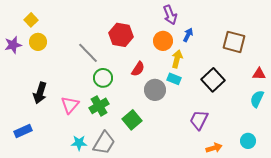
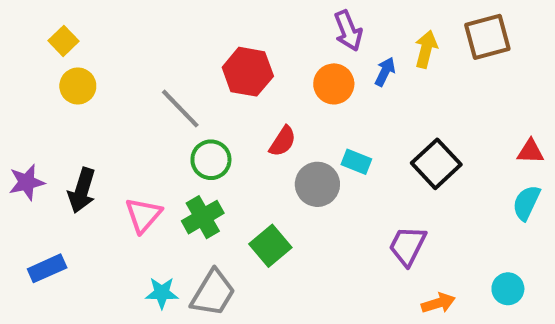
brown square: (234, 42) -> (487, 37), moved, turned -30
purple star: (13, 45) -> (27, 182), moved
yellow arrow: (177, 59) -> (426, 49), moved

